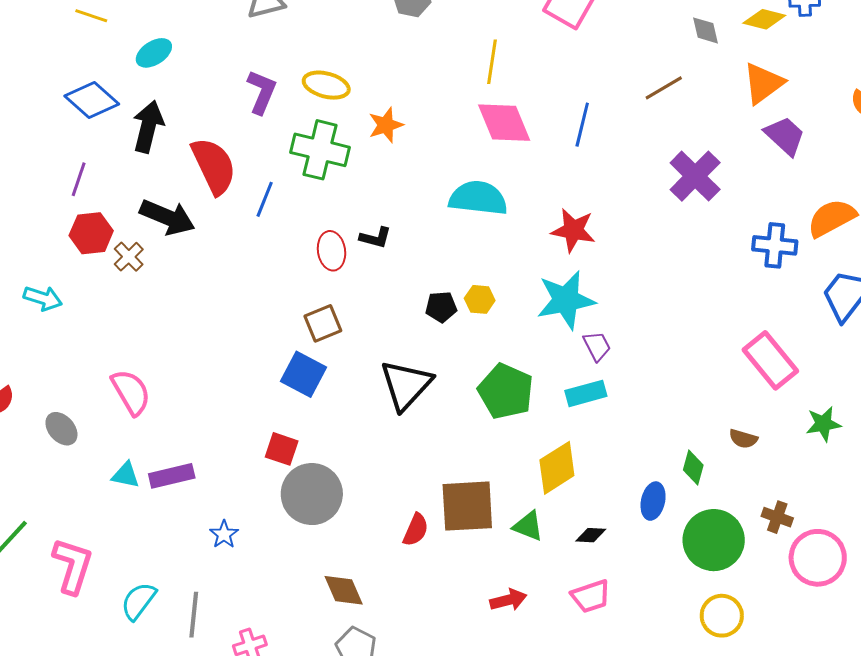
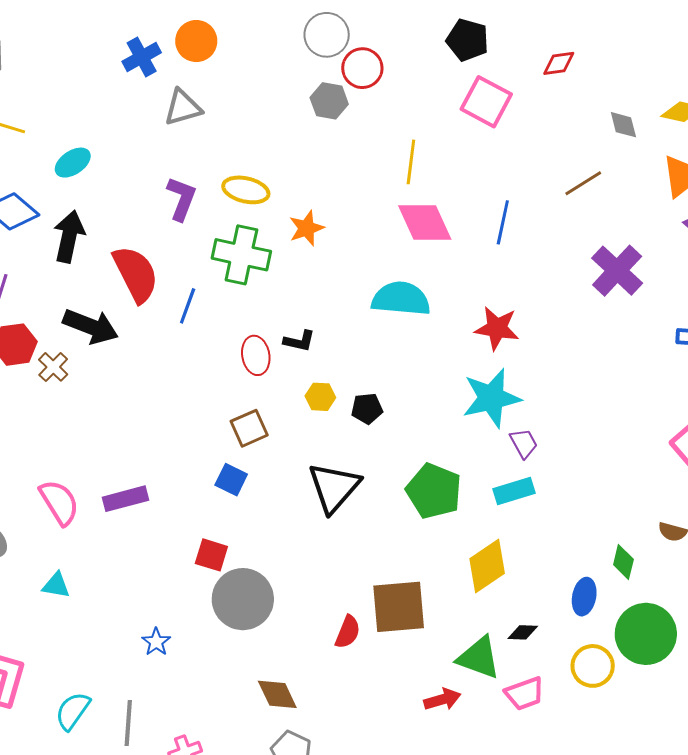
yellow hexagon: (480, 299) -> (320, 397), moved
blue square: (303, 374) -> (231, 480), size x0.7
purple rectangle: (172, 476) -> (125, 499), moved
green triangle: (528, 526) -> (479, 658), moved, size x1.4
yellow circle: (722, 616) -> (593, 666), moved

